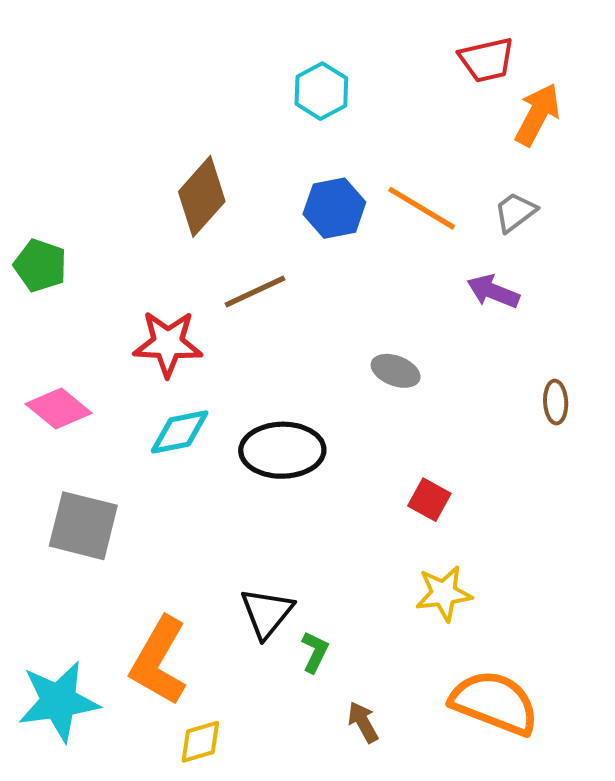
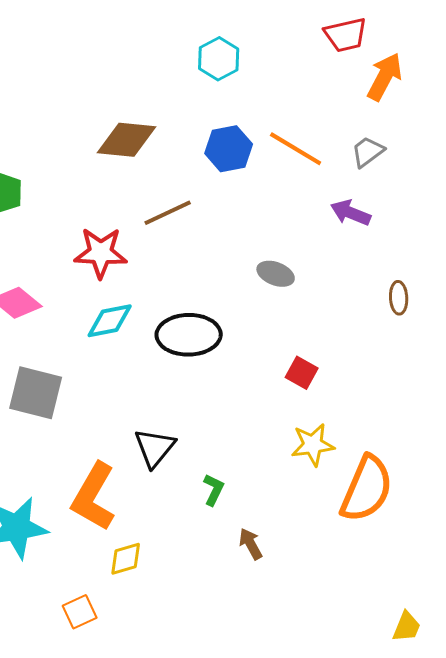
brown diamond: (202, 196) -> (127, 140), turned 54
black triangle: (267, 613) -> (155, 448), moved
orange semicircle: (494, 703) -> (367, 489), moved, turned 92

